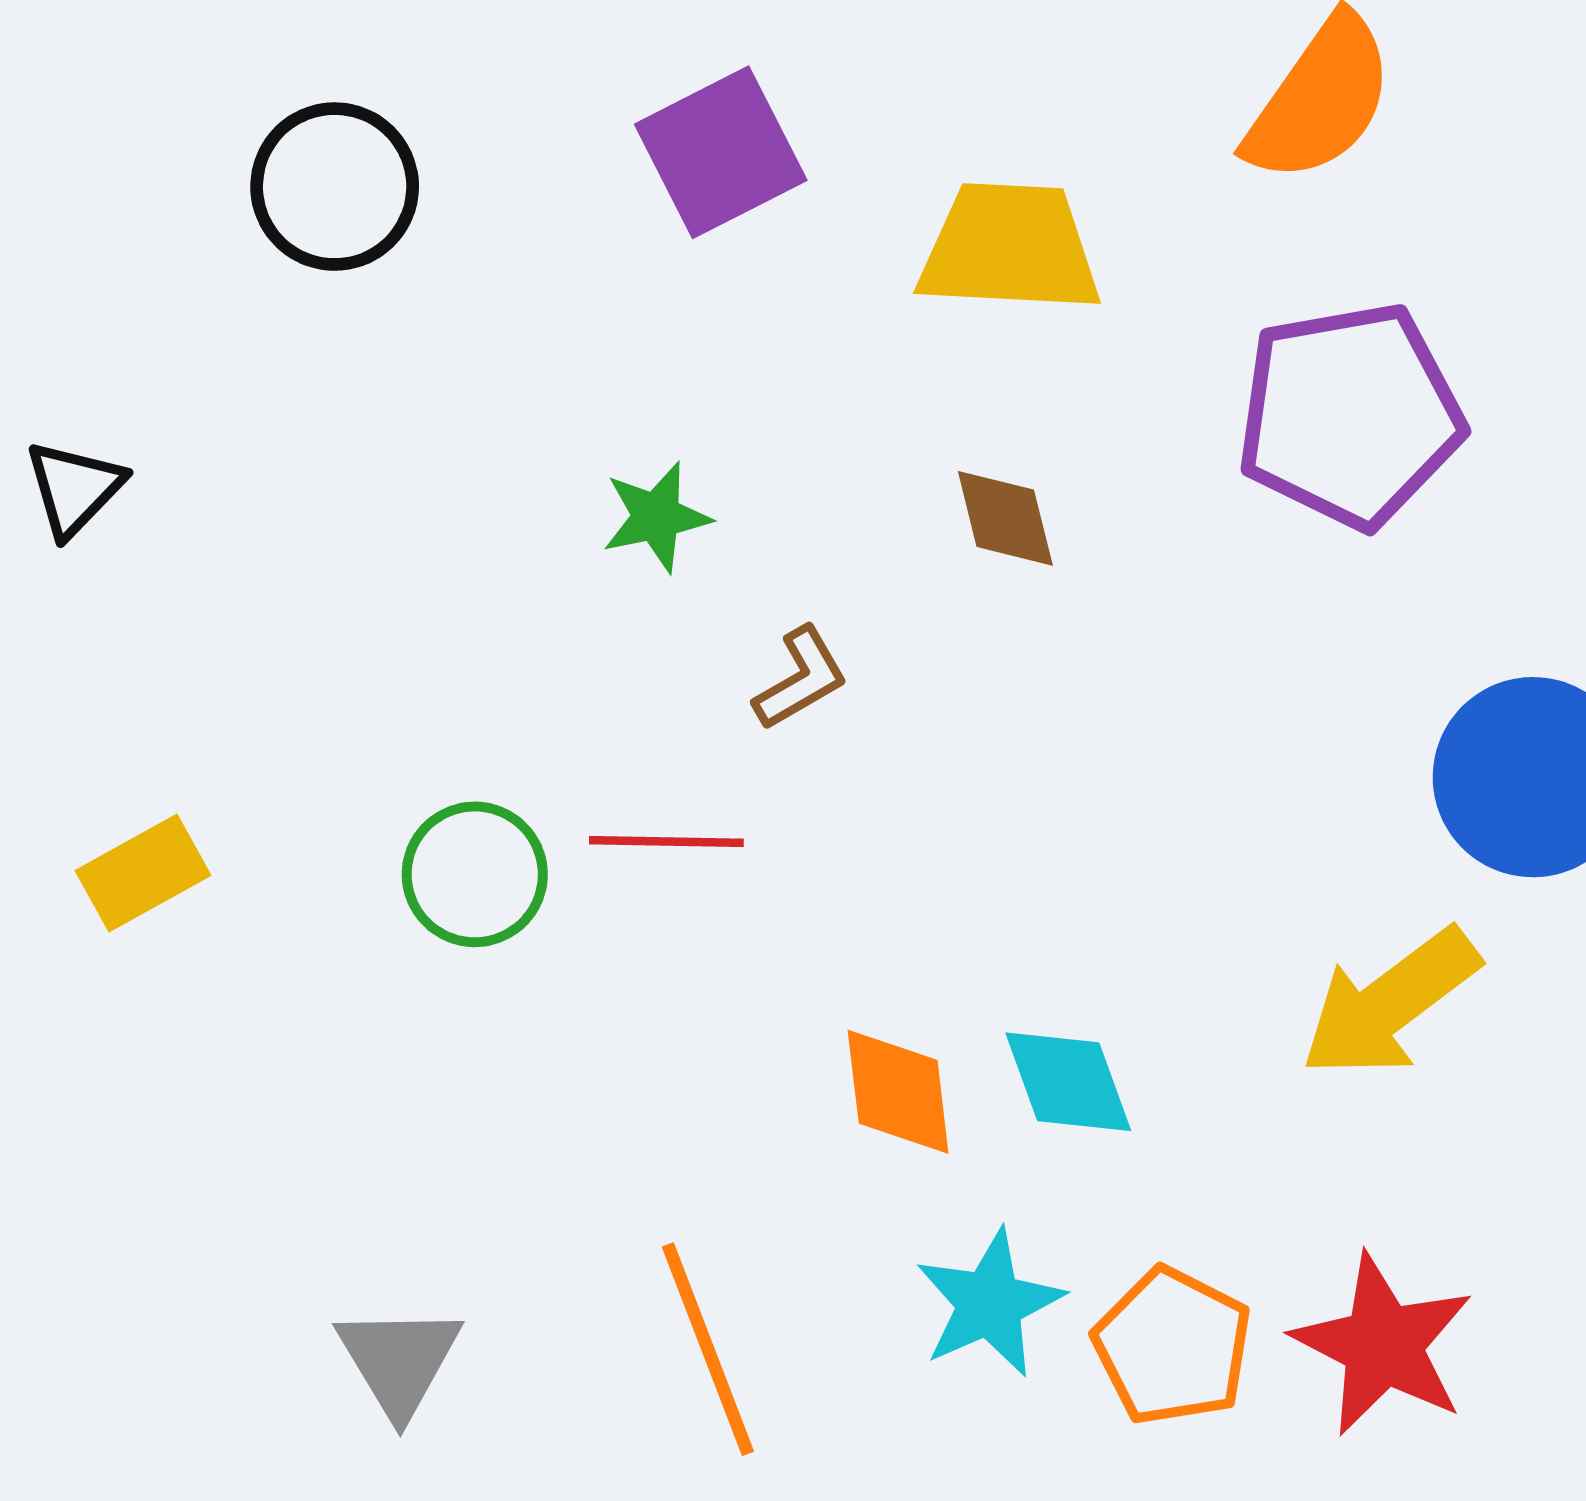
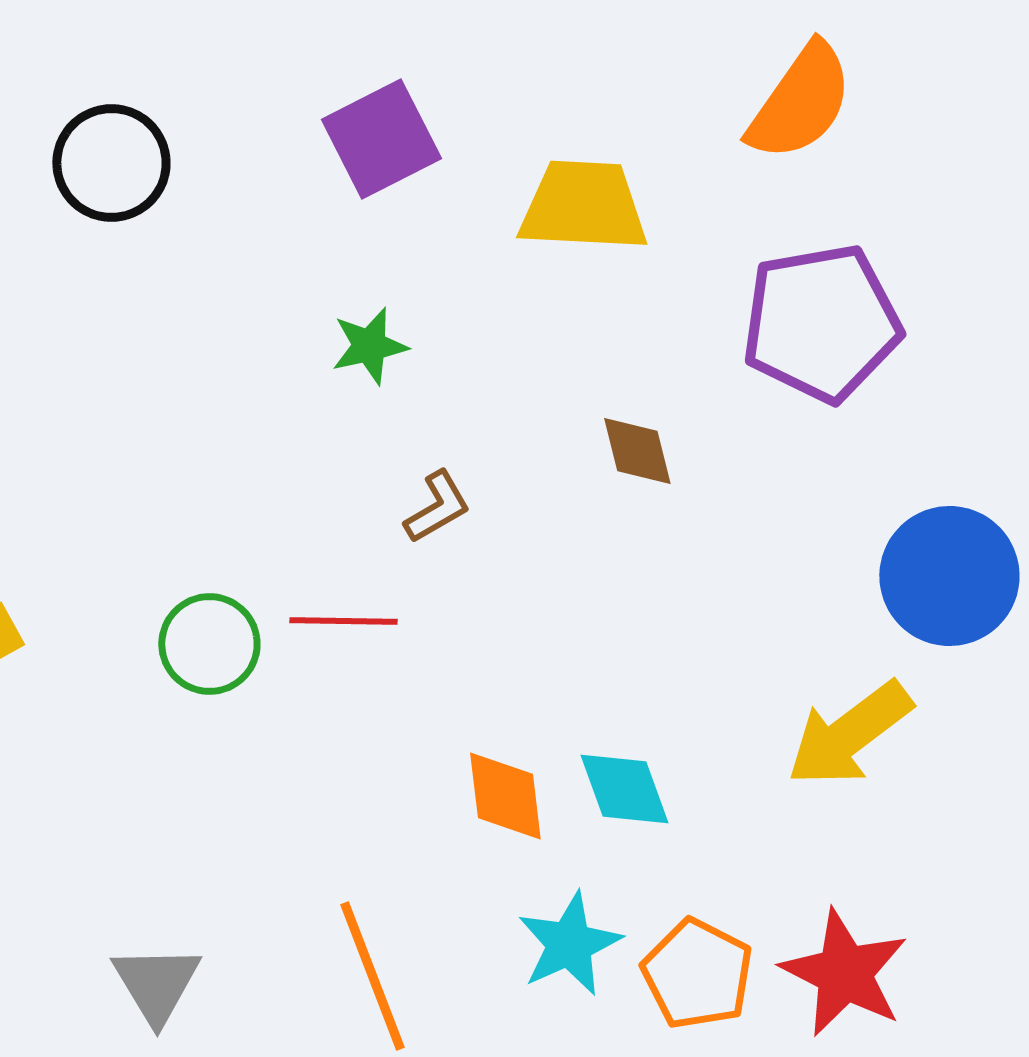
green star: (656, 517) -> (369, 346), moved
brown diamond: (1005, 518) -> (637, 451), moved

